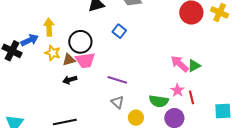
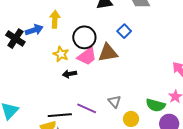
yellow star: (53, 53) -> (61, 54), moved
brown triangle: (69, 60) -> (108, 53), moved, size x1.5
pink trapezoid: (85, 60) -> (87, 56), turned -35
purple line: (117, 80) -> (87, 108), moved

